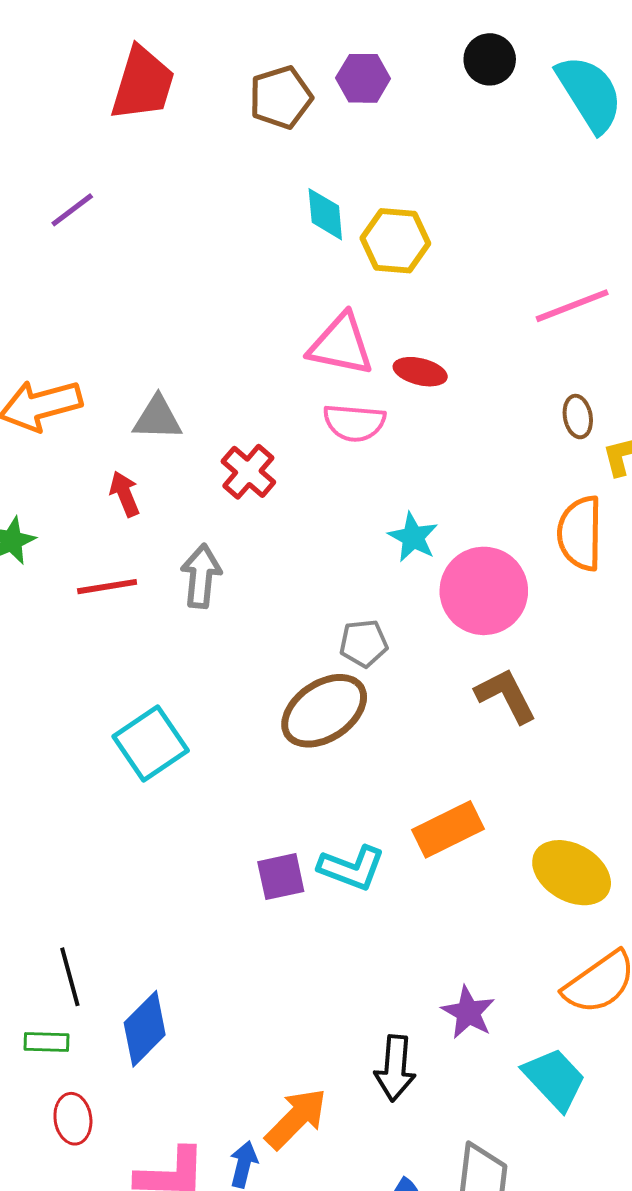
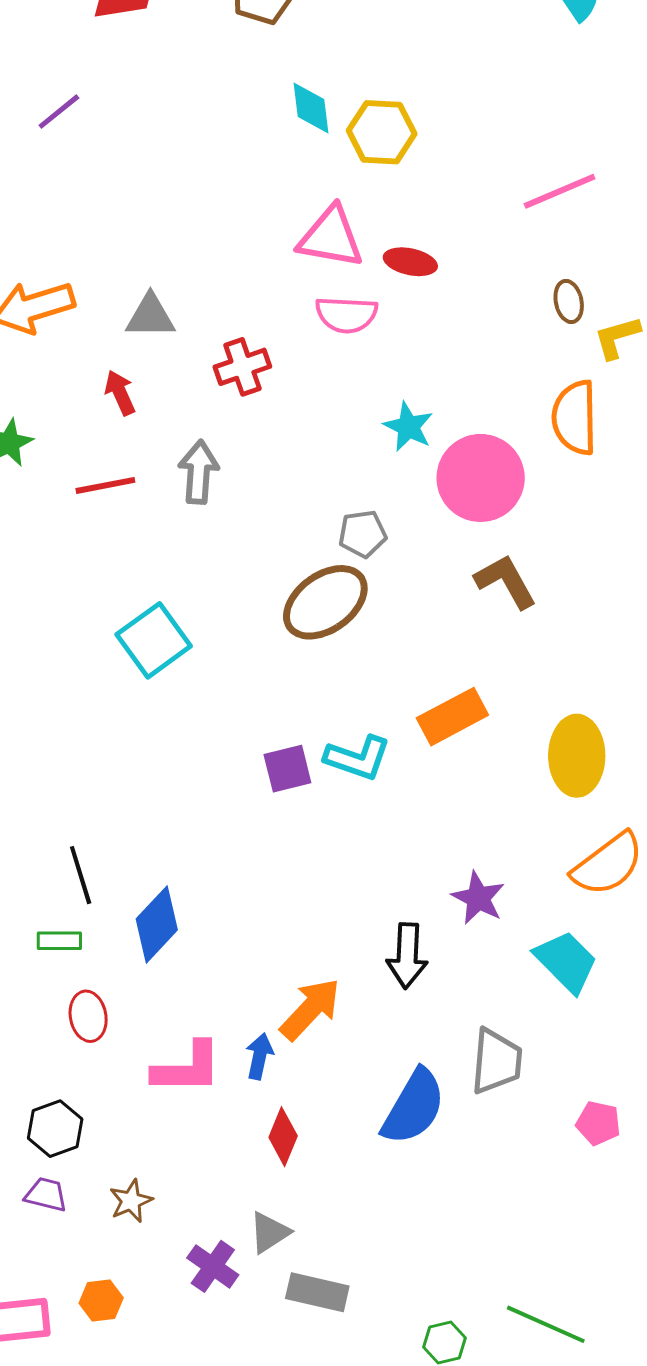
red cross: (248, 472) -> (242, 367), turned 32
yellow ellipse: (572, 873) -> (577, 756), turned 62

